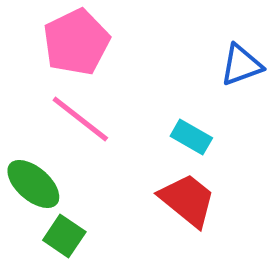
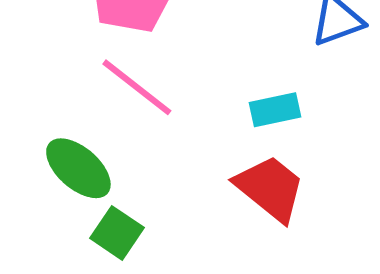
cyan rectangle: (191, 137) -> (275, 110), turned -42

